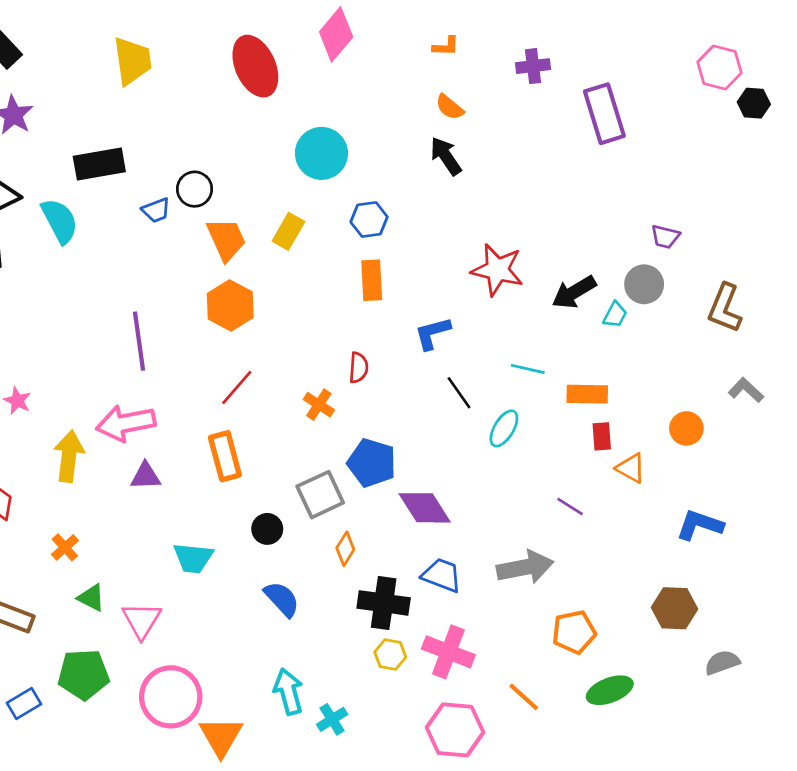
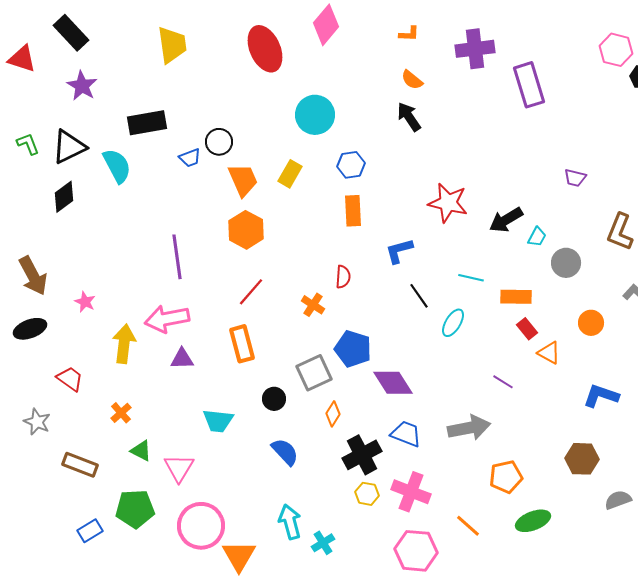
purple cross: (533, 66) -> (475, 49), size x1.5
gray circle: (644, 284) -> (566, 263), moved
red rectangle: (602, 436) -> (527, 329), turned -35
black cross: (384, 603) -> (362, 455), turned -36

